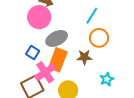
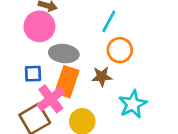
gray ellipse: (57, 38) -> (64, 54), turned 35
blue square: (33, 53) -> (33, 74), turned -32
cyan star: (107, 79) -> (133, 104), size x1.5

